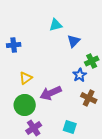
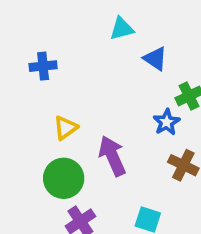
blue triangle: (74, 41) -> (155, 59), turned -40
purple arrow: (51, 93) -> (112, 156), turned 90

